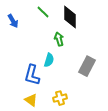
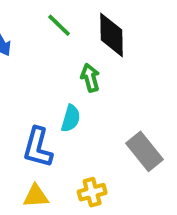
gray rectangle: (87, 66) -> (145, 151), moved, turned -66
yellow triangle: (31, 100) -> (36, 196), turned -40

